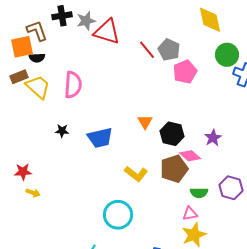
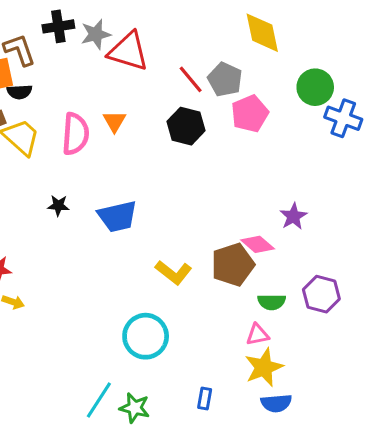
yellow diamond: (210, 20) -> (262, 33), moved
orange triangle: (145, 122) -> (114, 121), moved
black hexagon: (172, 134) -> (186, 126), moved

